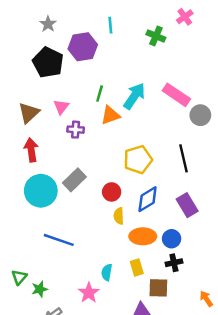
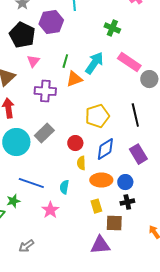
green cross: (156, 36) -> (112, 28), moved
pink triangle: (61, 107) -> (33, 61), moved
purple cross: (76, 130) -> (45, 91), size x1.5
cyan semicircle: (107, 272) -> (64, 187), moved
green star: (40, 289) -> (13, 201), moved
pink star: (89, 293) -> (50, 210), moved

